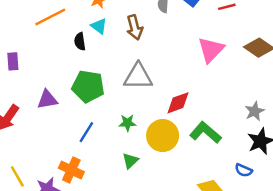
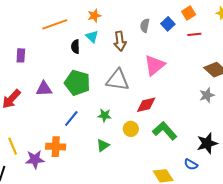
pink triangle: (211, 50) -> (155, 65), moved
gray star: (255, 111) -> (207, 95), moved
yellow circle: (163, 136) -> (131, 129), size x0.6
orange cross: (71, 170) -> (56, 147), turned -30

